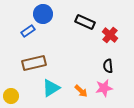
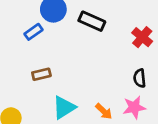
black rectangle: (85, 22) -> (92, 21), moved
brown rectangle: (34, 63) -> (41, 74), size x0.6

